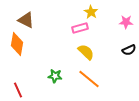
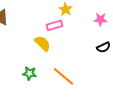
yellow semicircle: (86, 52) -> (43, 43), moved

